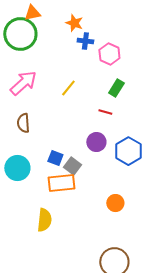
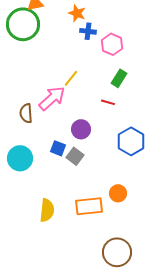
pink arrow: (23, 83) -> (52, 98), moved
purple circle: (96, 142) -> (81, 129), moved
orange rectangle: (61, 183) -> (89, 206), moved

